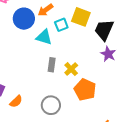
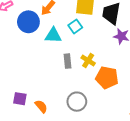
cyan square: (61, 25) -> (75, 26), moved
orange semicircle: (16, 101) -> (41, 106), turned -72

